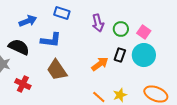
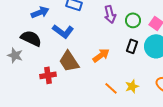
blue L-shape: (51, 40) -> (63, 31), turned 30
orange arrow: (100, 64) -> (101, 55), moved
red cross: (23, 84) -> (48, 75), moved, turned -35

